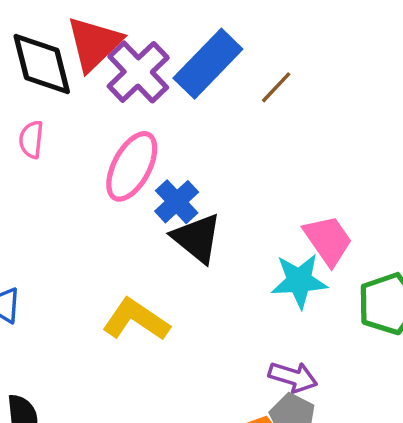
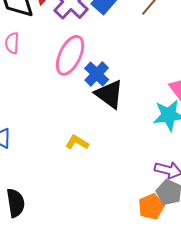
yellow L-shape: (136, 320) -> (77, 142), size x0.6

